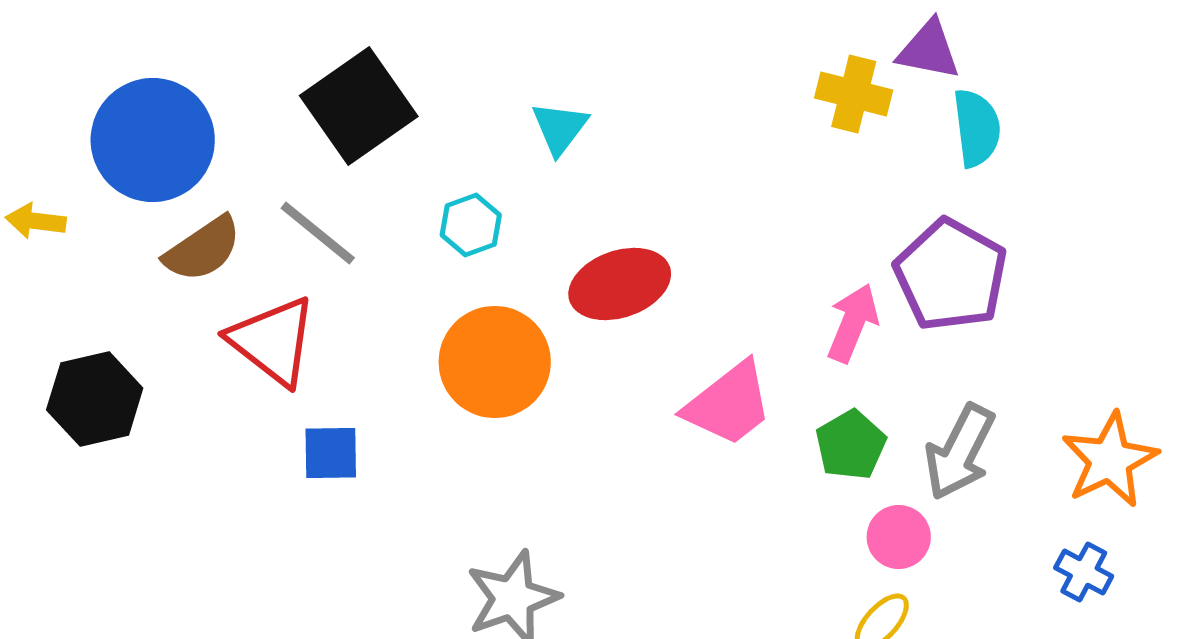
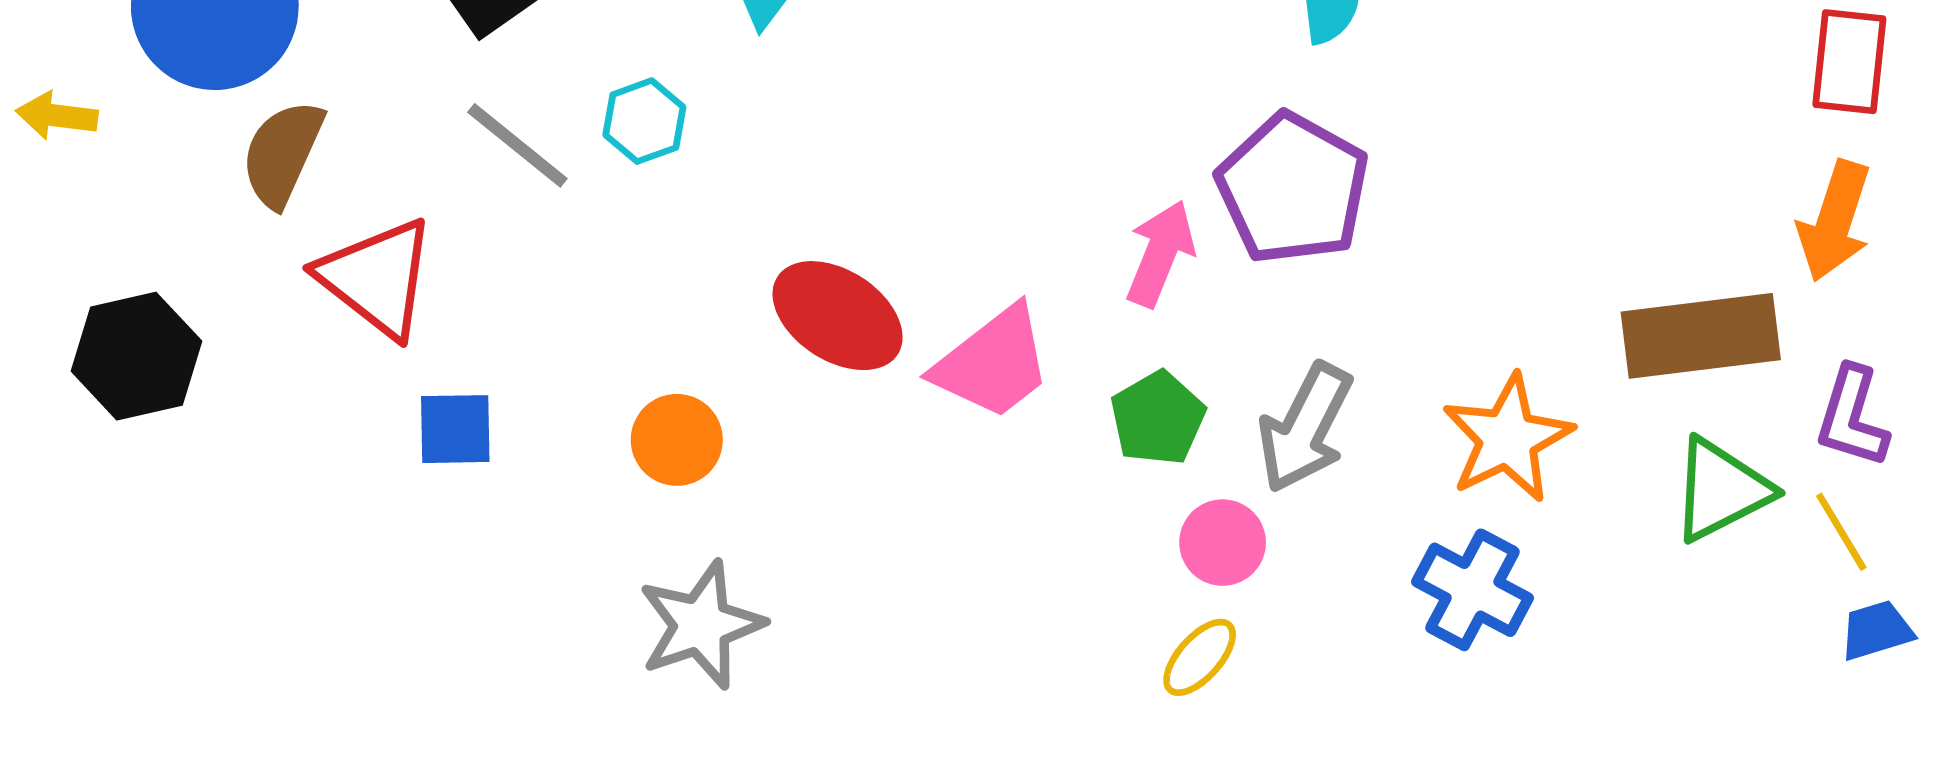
gray line: (318, 233) -> (517, 145), moved
brown semicircle: (203, 249) -> (282, 153), turned 148
red ellipse: (620, 284) -> (838, 316), moved, turned 52
orange circle: (495, 362) -> (677, 440), moved, size x0.6
blue cross: (1084, 572) -> (1472, 590), size x1.5

